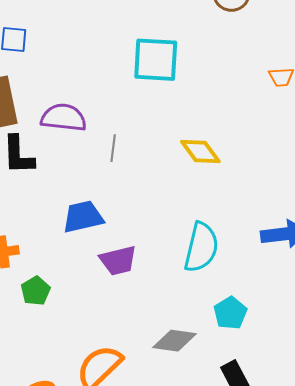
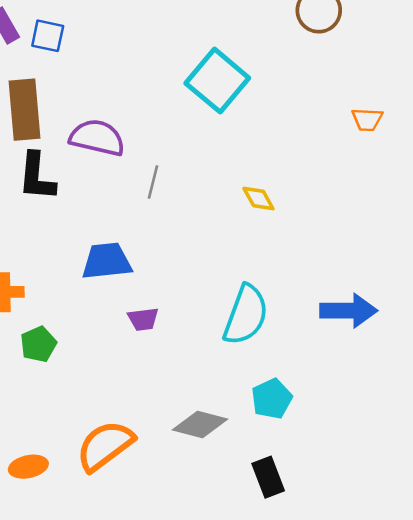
cyan square: (156, 60) -> (217, 81), turned 30
yellow diamond: (200, 152) -> (258, 198), size x0.7
purple trapezoid: (118, 261) -> (143, 319), size x0.7

